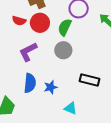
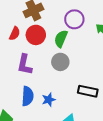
red semicircle: (19, 21) -> (15, 33), turned -80
purple L-shape: (28, 52) -> (25, 65), turned -50

